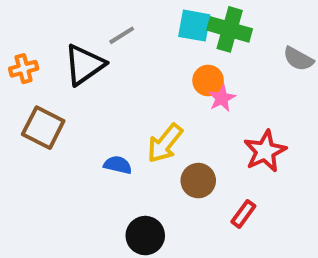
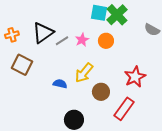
green cross: (230, 29) -> (117, 15), turned 30
gray line: (122, 35) -> (62, 41), moved
pink star: (222, 98) -> (82, 40), moved
red rectangle: (243, 214) -> (124, 109), size x1.6

